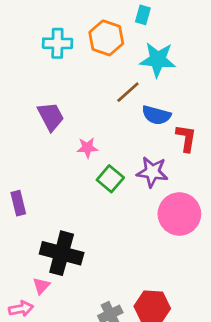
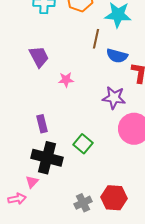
brown line: (128, 92) -> (96, 39), turned -36
green square: (110, 179) -> (83, 144), moved
purple rectangle: (18, 203) -> (42, 124), moved

